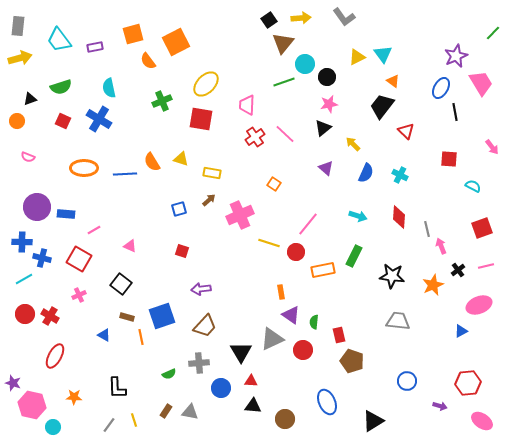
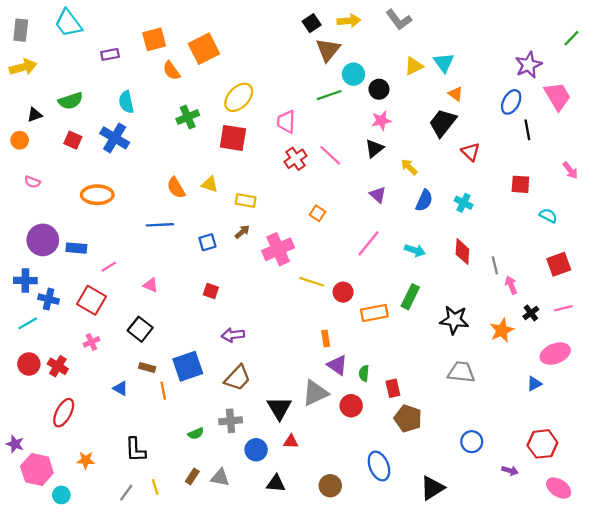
cyan trapezoid: (59, 40) -> (68, 23), moved
blue line: (125, 174) -> (160, 225), moved
pink line: (308, 224) -> (369, 243), moved
black triangle: (253, 406) -> (276, 483), moved

